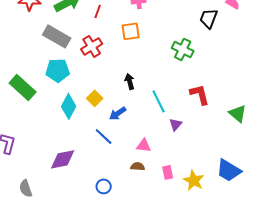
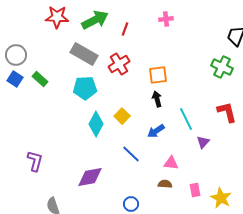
orange square: (131, 31) -> (158, 75), moved
green cross: (183, 49) -> (222, 67), moved
green rectangle: (23, 87) -> (40, 79), moved, size x0.6
blue arrow: (118, 113) -> (156, 131), moved

